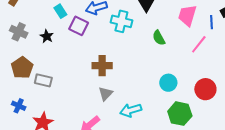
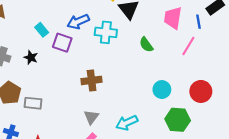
gray triangle: (105, 94) -> (91, 117), moved

